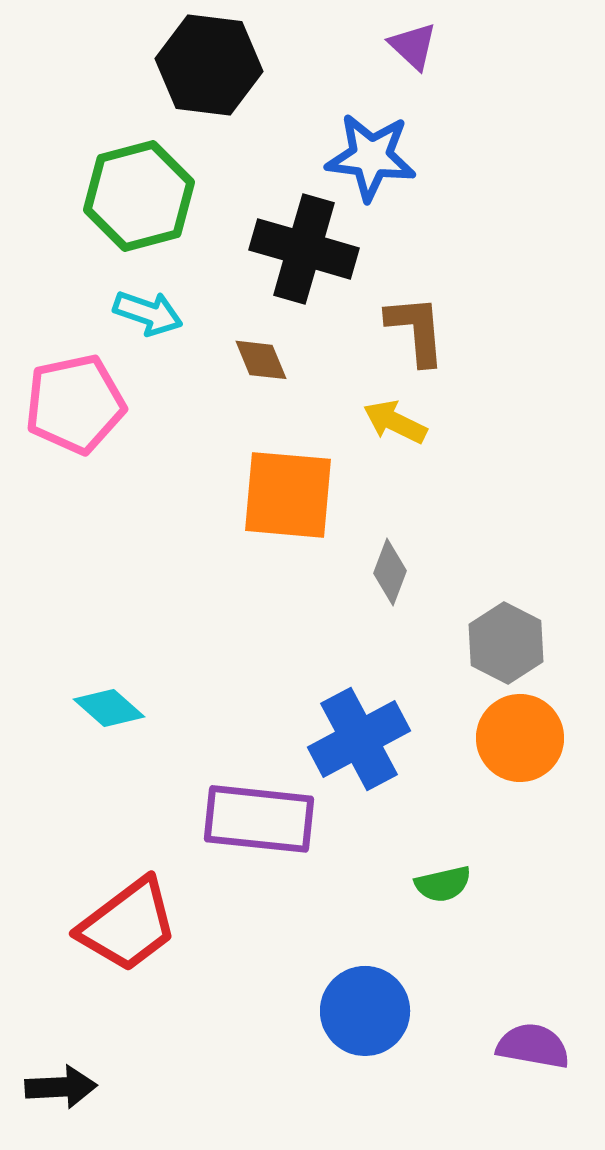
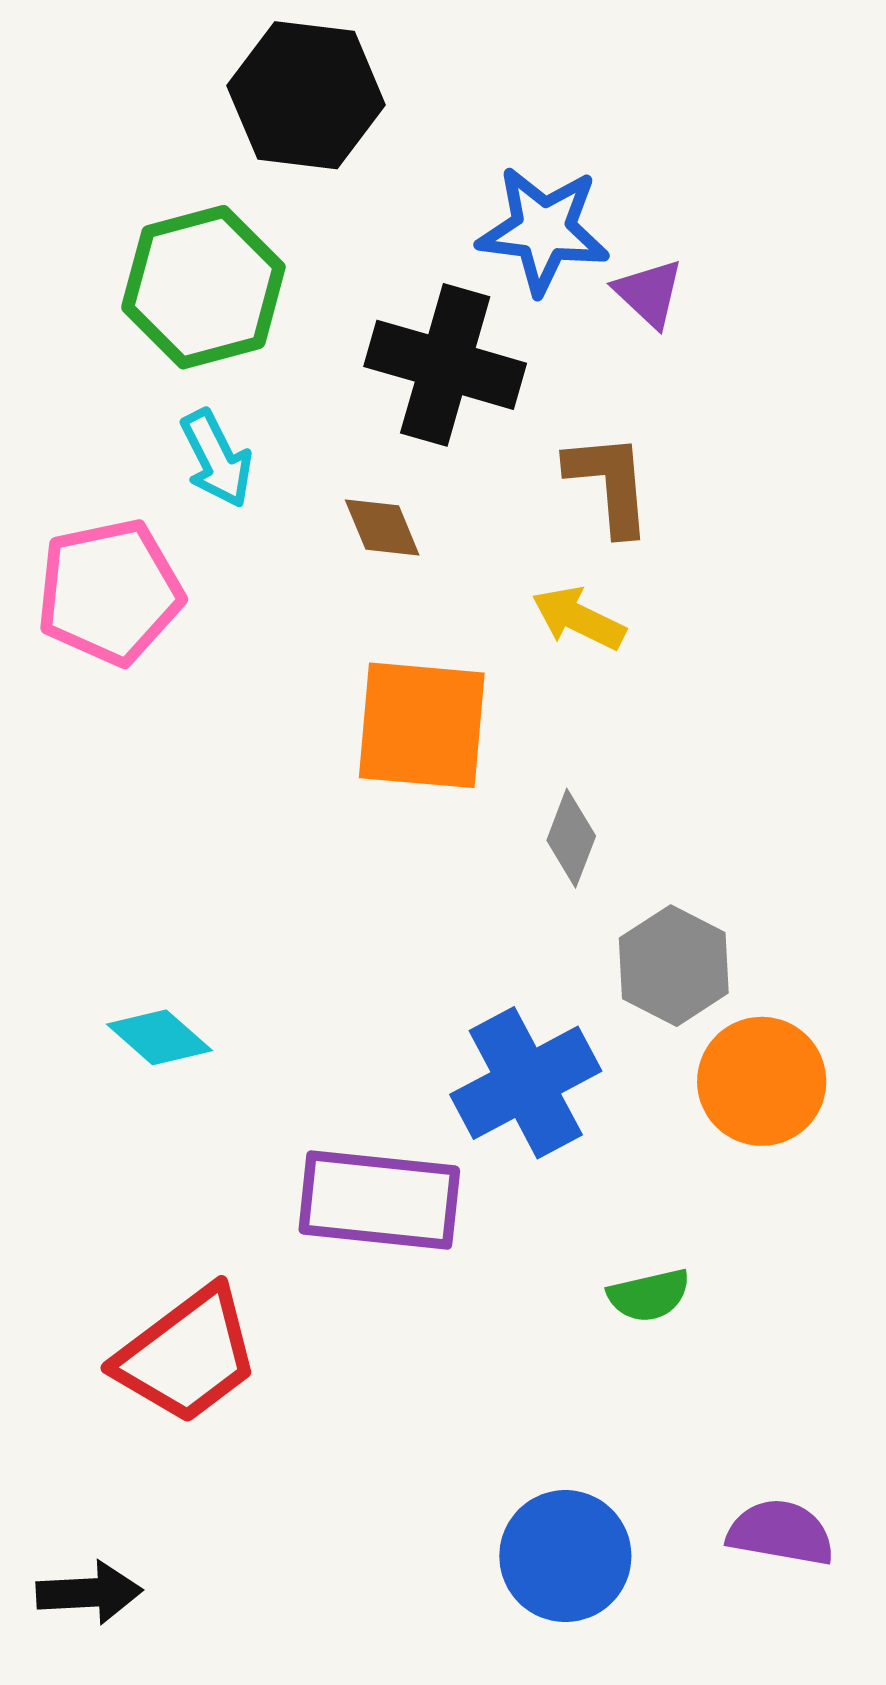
purple triangle: (413, 46) -> (649, 293), moved
cyan arrow: (148, 313) -> (217, 459), turned 44
gray hexagon: (506, 643) -> (674, 966), moved
blue circle: (365, 1011) -> (565, 1556), moved

